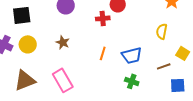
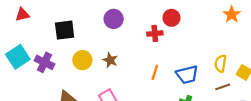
yellow semicircle: (162, 31) -> (221, 63), moved
yellow circle: (28, 44) -> (82, 60), moved

